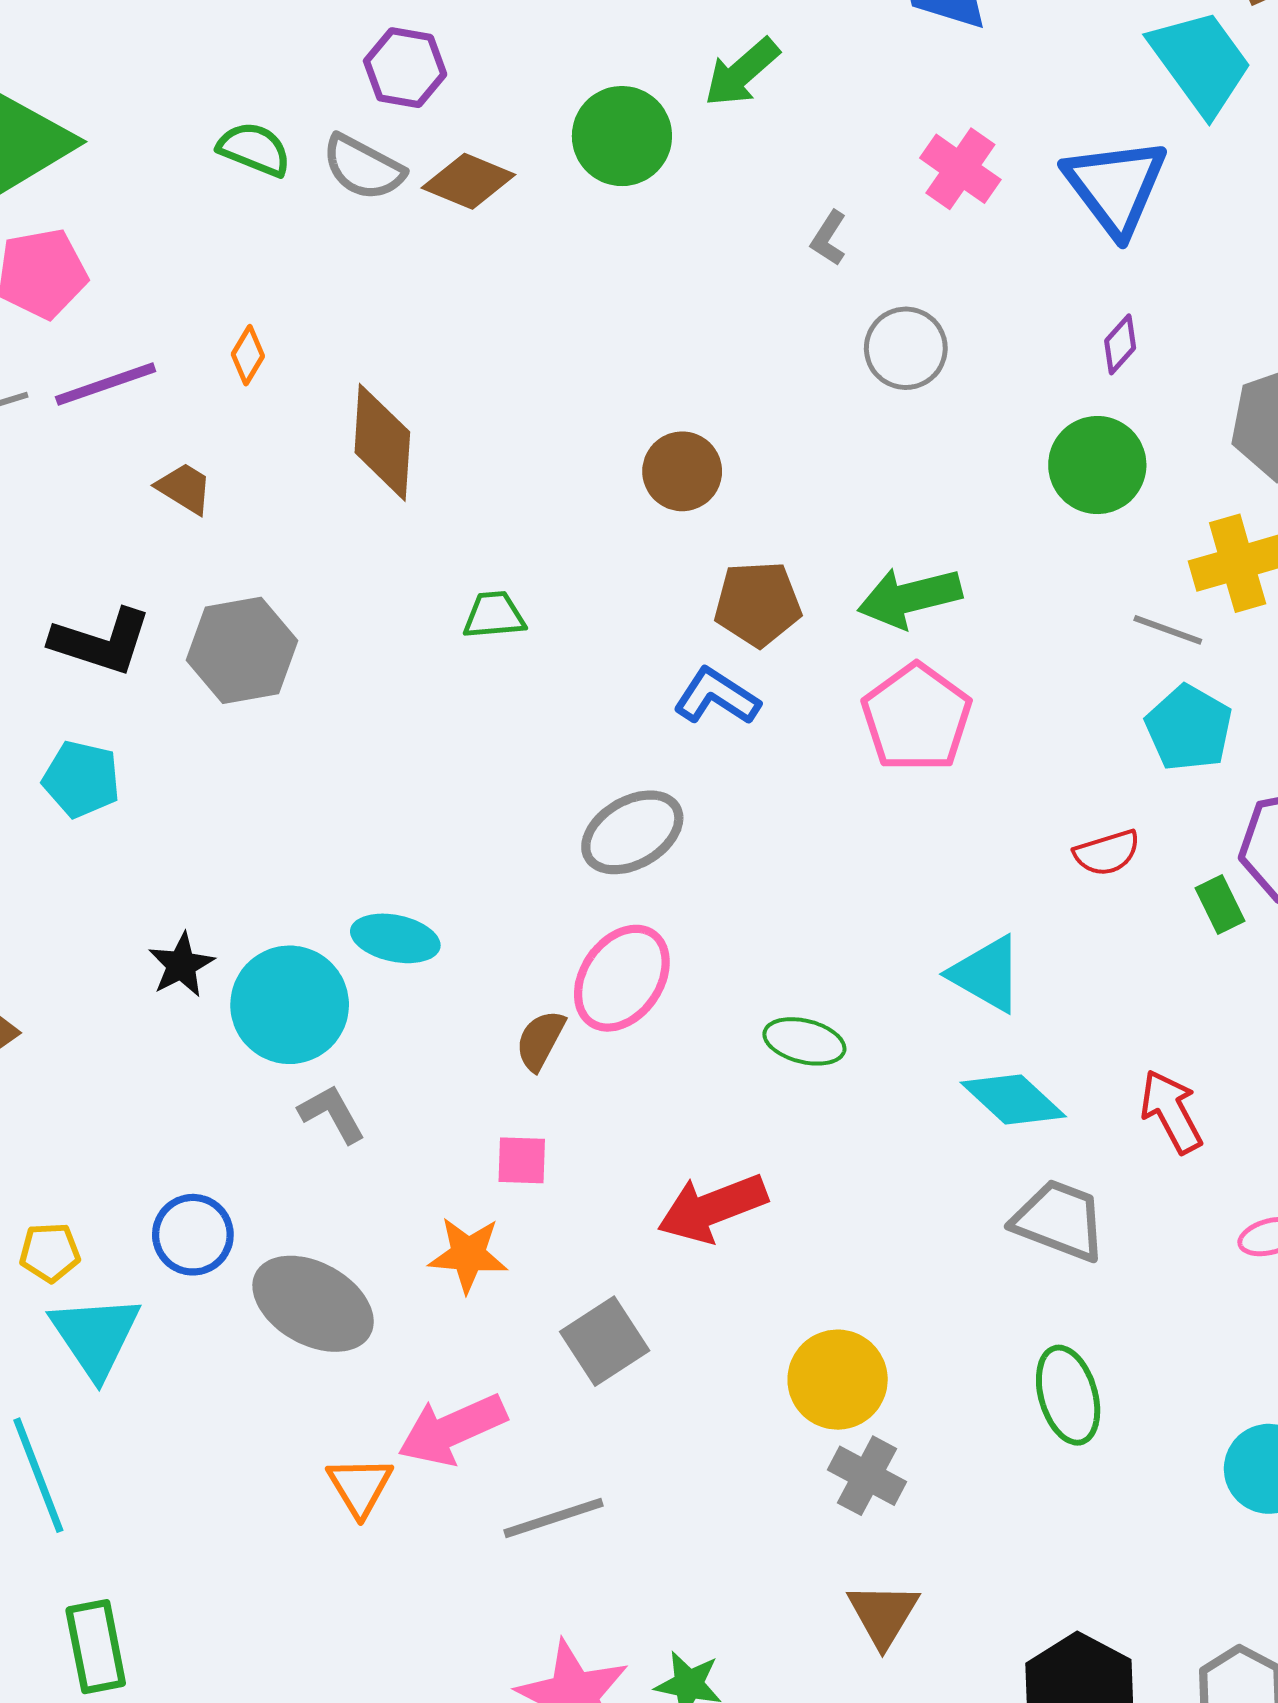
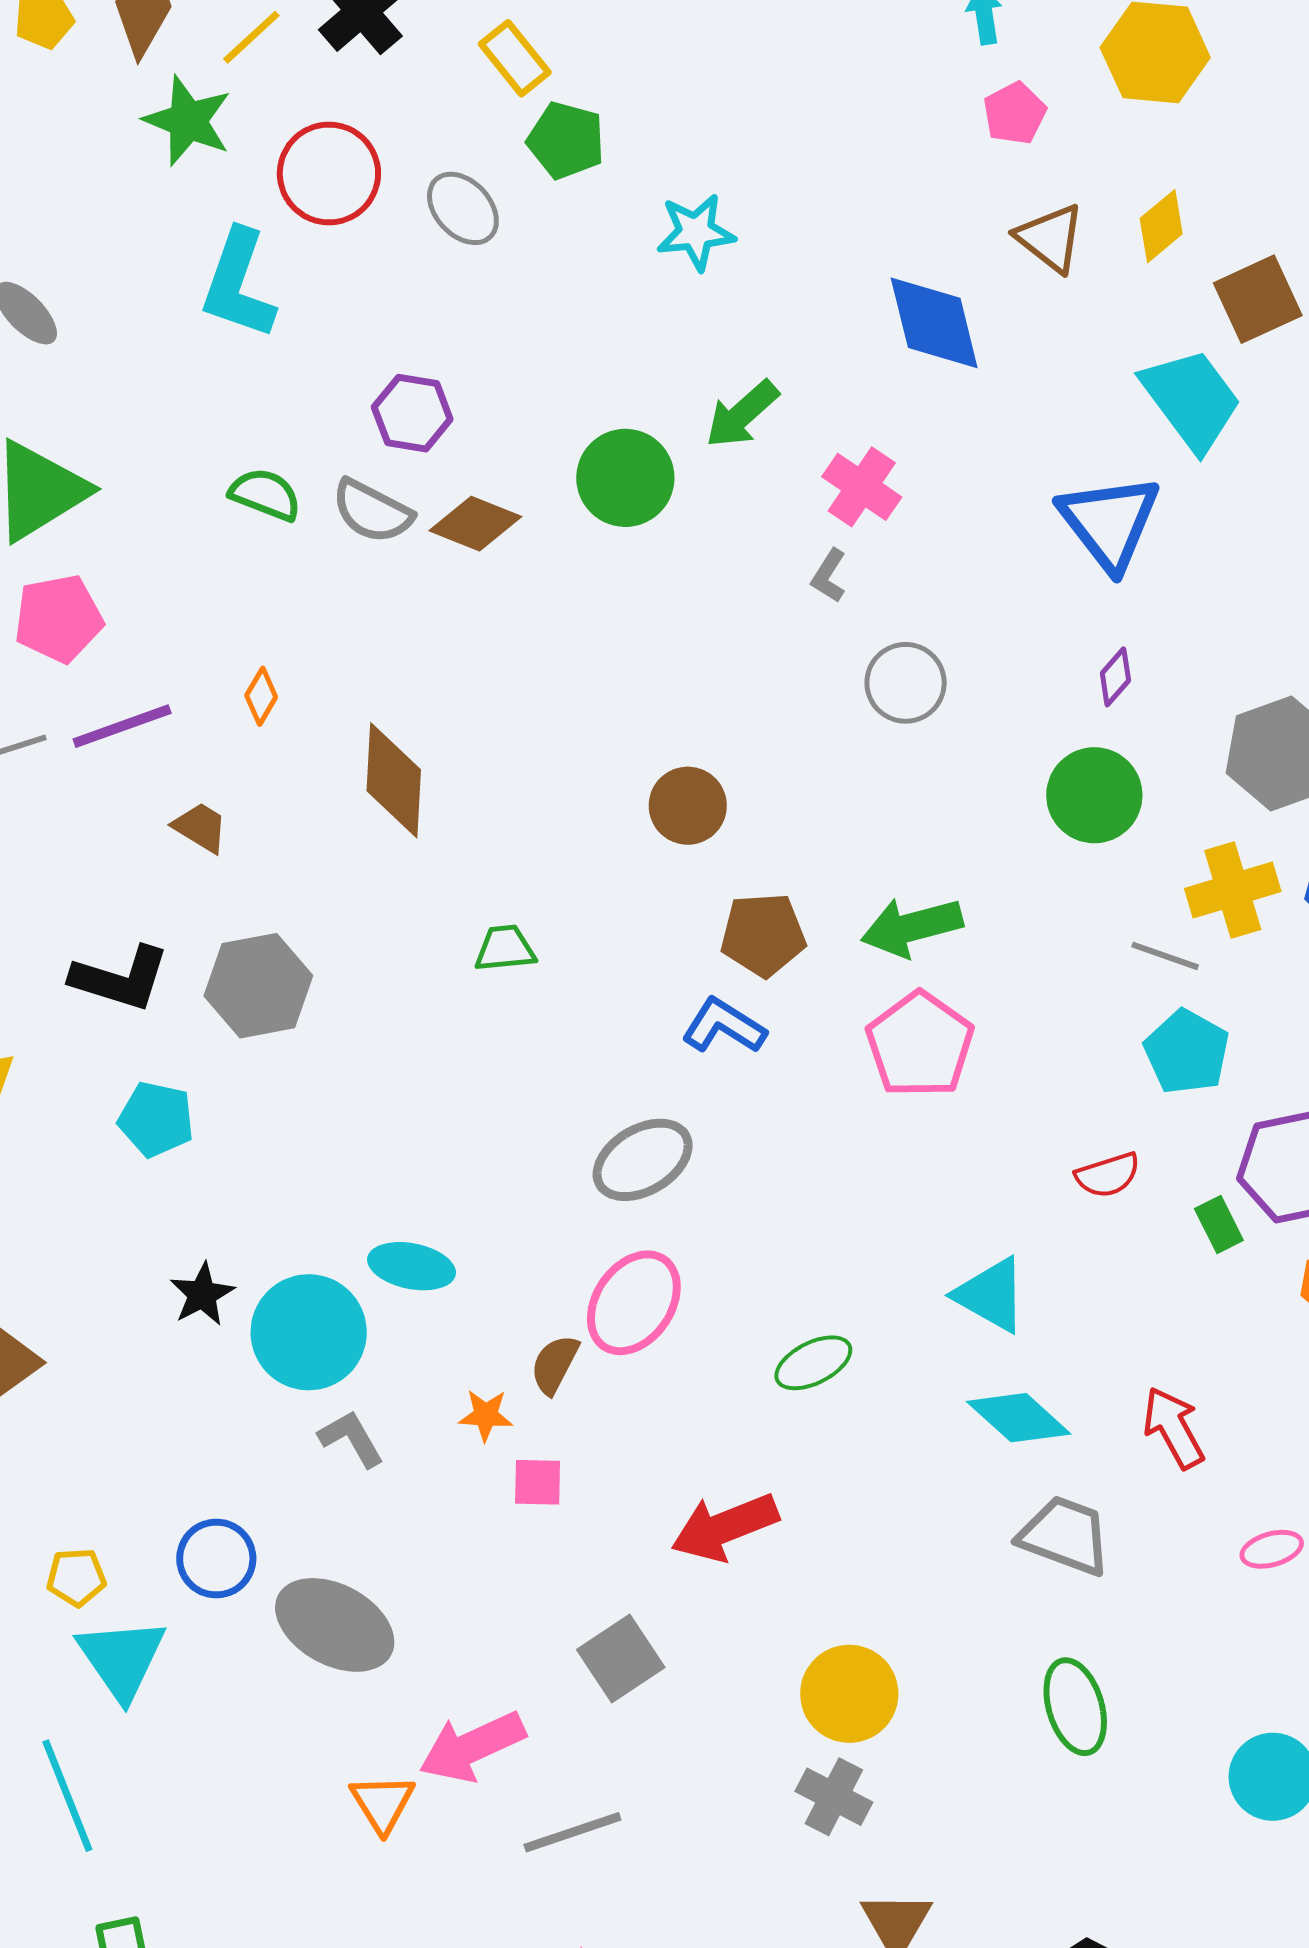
pink cross: (960, 169) -> (862, 487), moved
cyan pentagon: (81, 779) -> (156, 1119), moved
green ellipse: (804, 1041) -> (813, 1363), turned -40
orange star: (468, 1255) -> (486, 1415), moved, size x0.7
gray cross: (867, 1476) -> (834, 1797), moved

